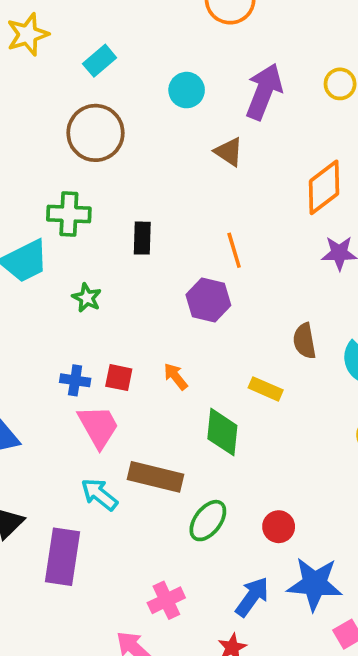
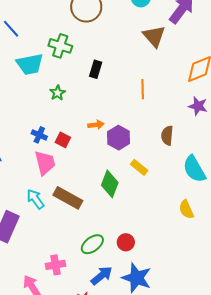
brown triangle: (229, 152) -> (154, 36), size x1.4
purple hexagon: (208, 300) -> (119, 138), moved
brown semicircle: (304, 341) -> (167, 136), moved
orange arrow: (176, 377) -> (96, 125), moved, turned 105
green ellipse: (208, 521) -> (92, 244), moved

